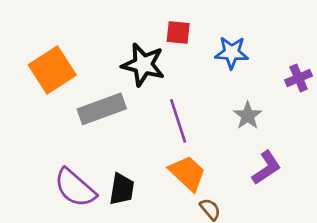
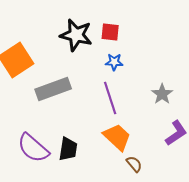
blue star: (232, 53) -> (114, 62), moved, size x0.7
black star: (143, 65) -> (76, 35), moved

